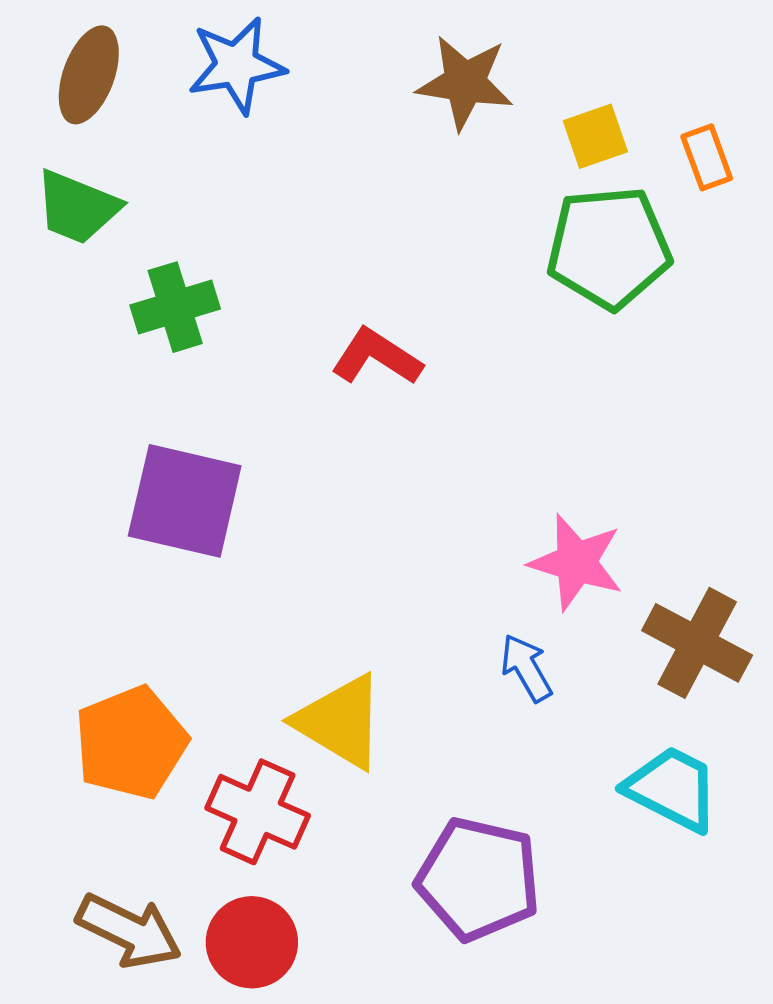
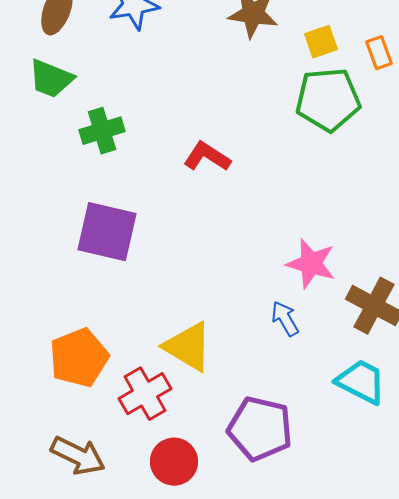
red cross: (258, 812) -> (145, 394), turned 36
red circle: (252, 942) -> (174, 462), moved

